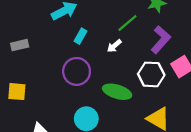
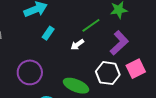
purple circle: (77, 71) -> (30, 72), moved

